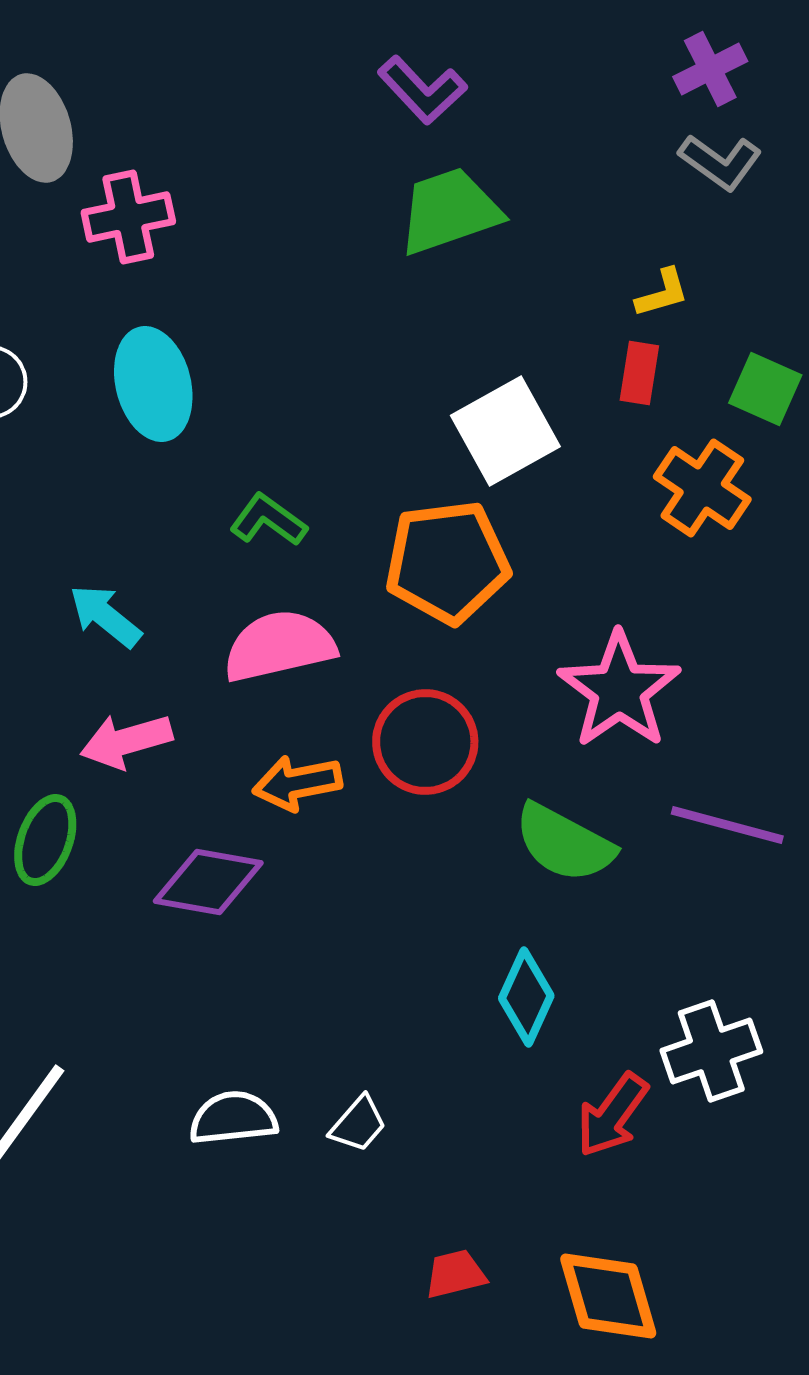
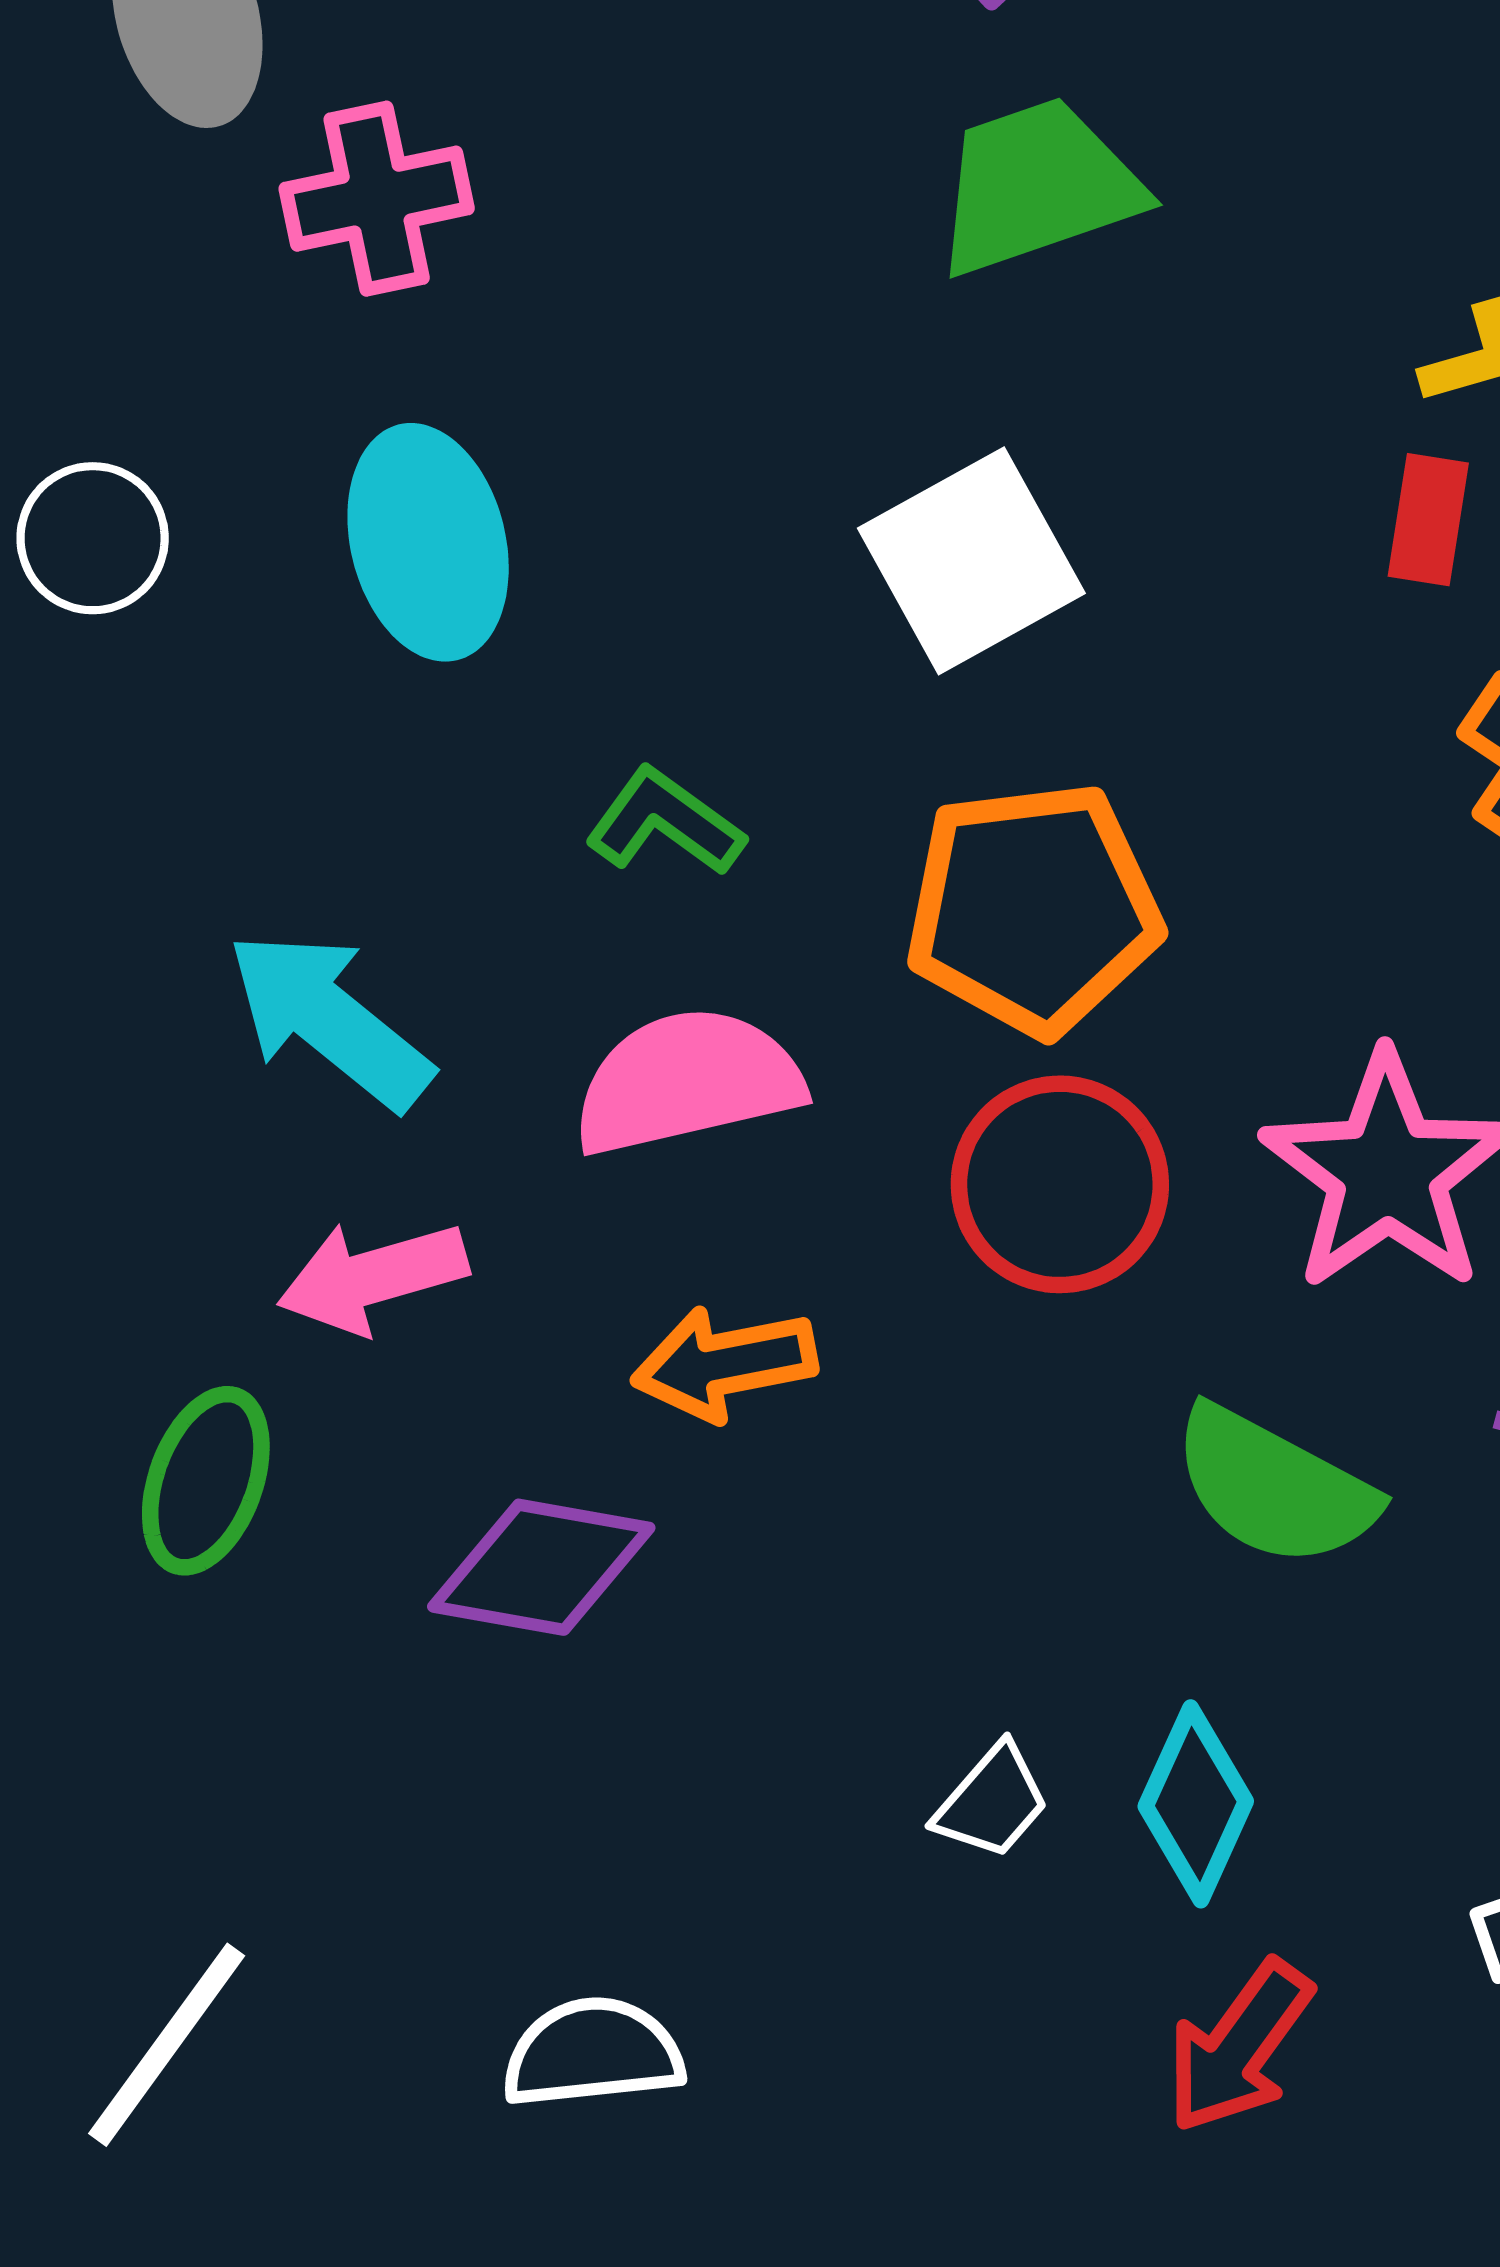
white square: (505, 431) -> (971, 561), moved
cyan arrow: (105, 616) -> (329, 1020), size x1.4
red circle: (425, 742) -> (1060, 1184), moved
red arrow: (612, 1115) -> (1239, 2047), moved
white trapezoid: (358, 1124) -> (992, 1802), moved

